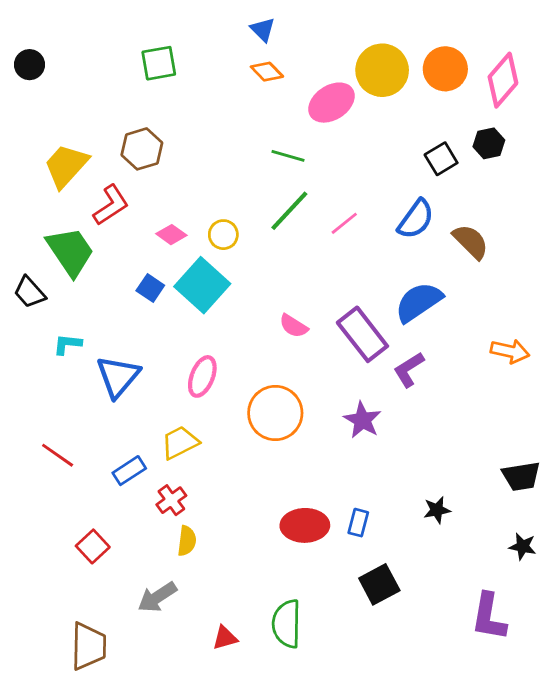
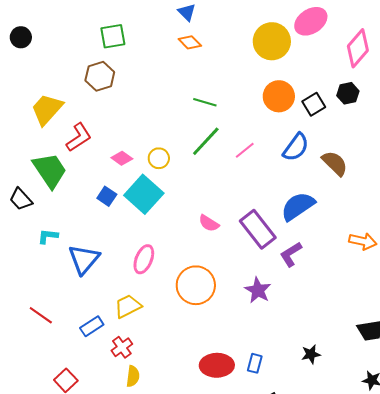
orange circle: (445, 69) -> (279, 96), moved
pink ellipse: (332, 103) -> (311, 21), moved
brown hexagon: (142, 149) -> (100, 76), moved

